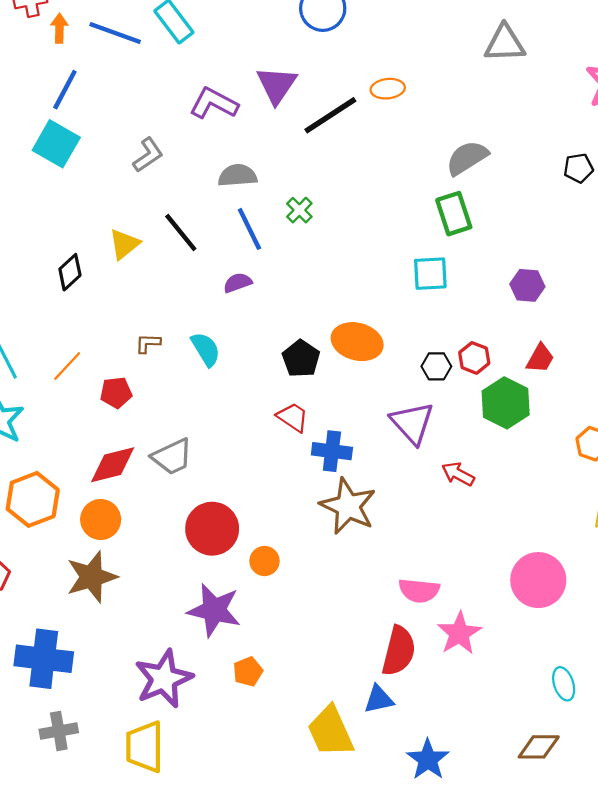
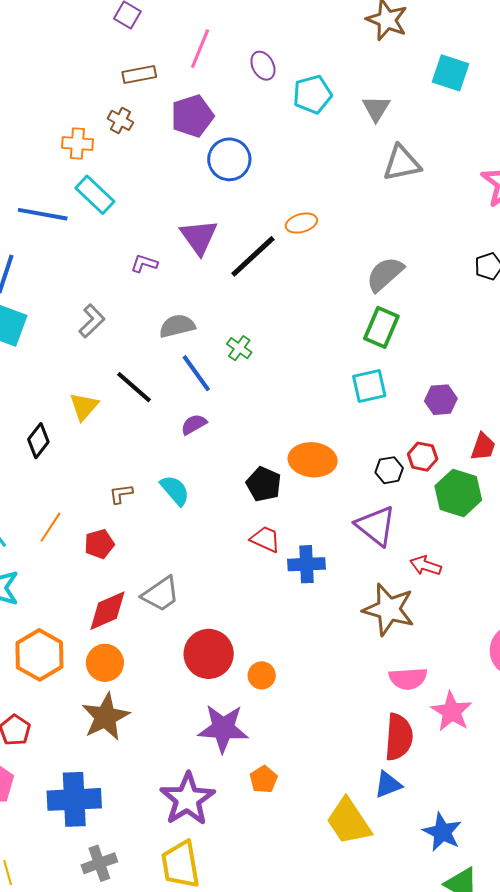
purple L-shape: (214, 103) -> (144, 264), size x0.6
green rectangle: (454, 214) -> (381, 327), turned 51
purple hexagon: (527, 285) -> (441, 400), moved
brown star: (348, 506) -> (389, 609), moved

